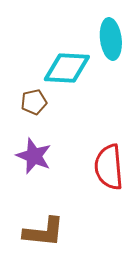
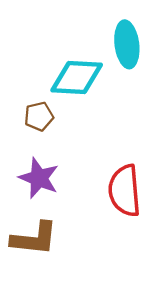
brown L-shape: (44, 232) -> (34, 239), moved

